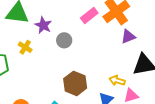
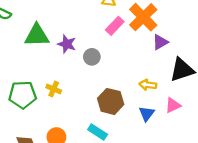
yellow cross: (25, 47) -> (54, 89), moved
yellow arrow: (117, 81) -> (148, 85), moved

